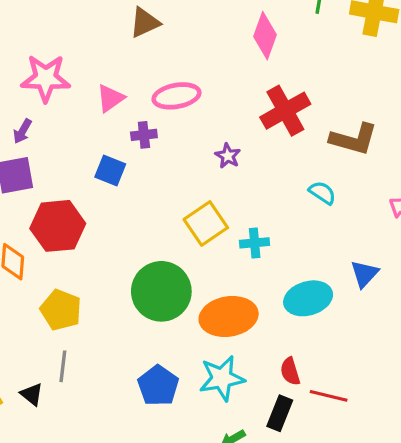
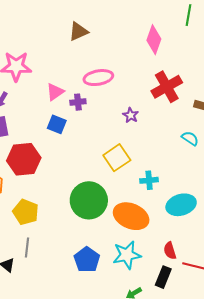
pink triangle: (110, 98) -> (55, 92), moved
cyan cross: (255, 243) -> (149, 180), moved
orange ellipse: (229, 316) -> (131, 216), turned 32

